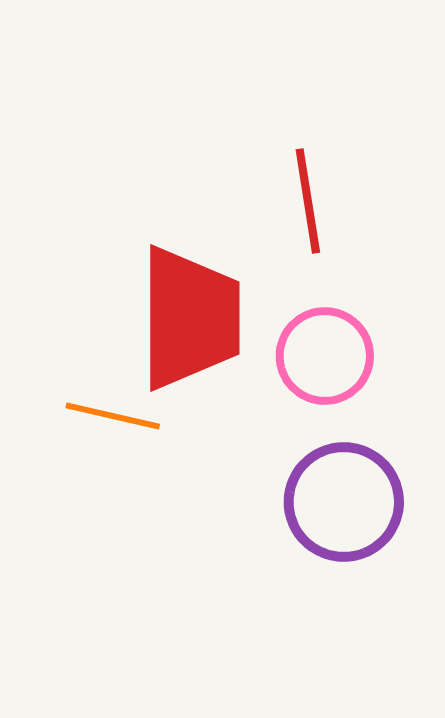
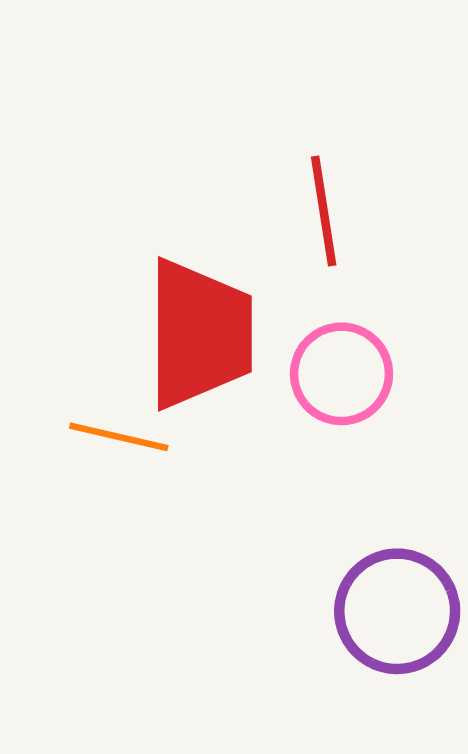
purple circle: (344, 502) -> (397, 611), moved

